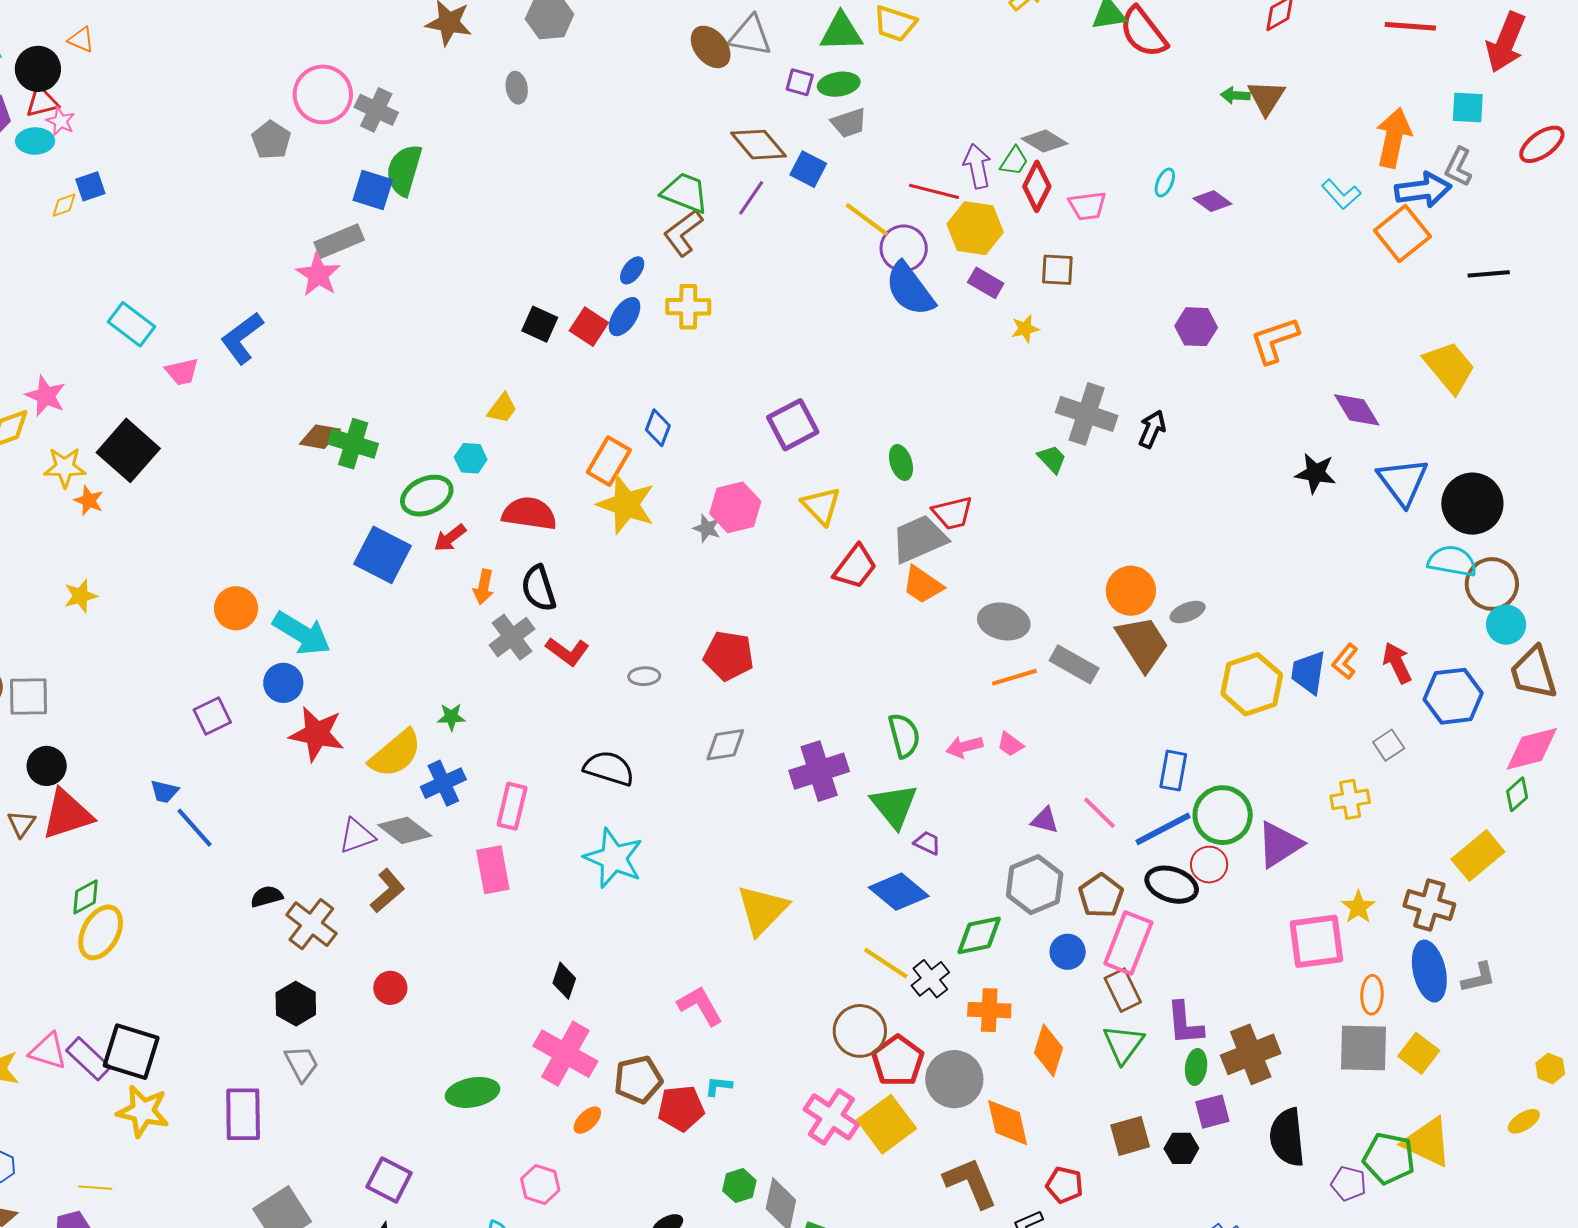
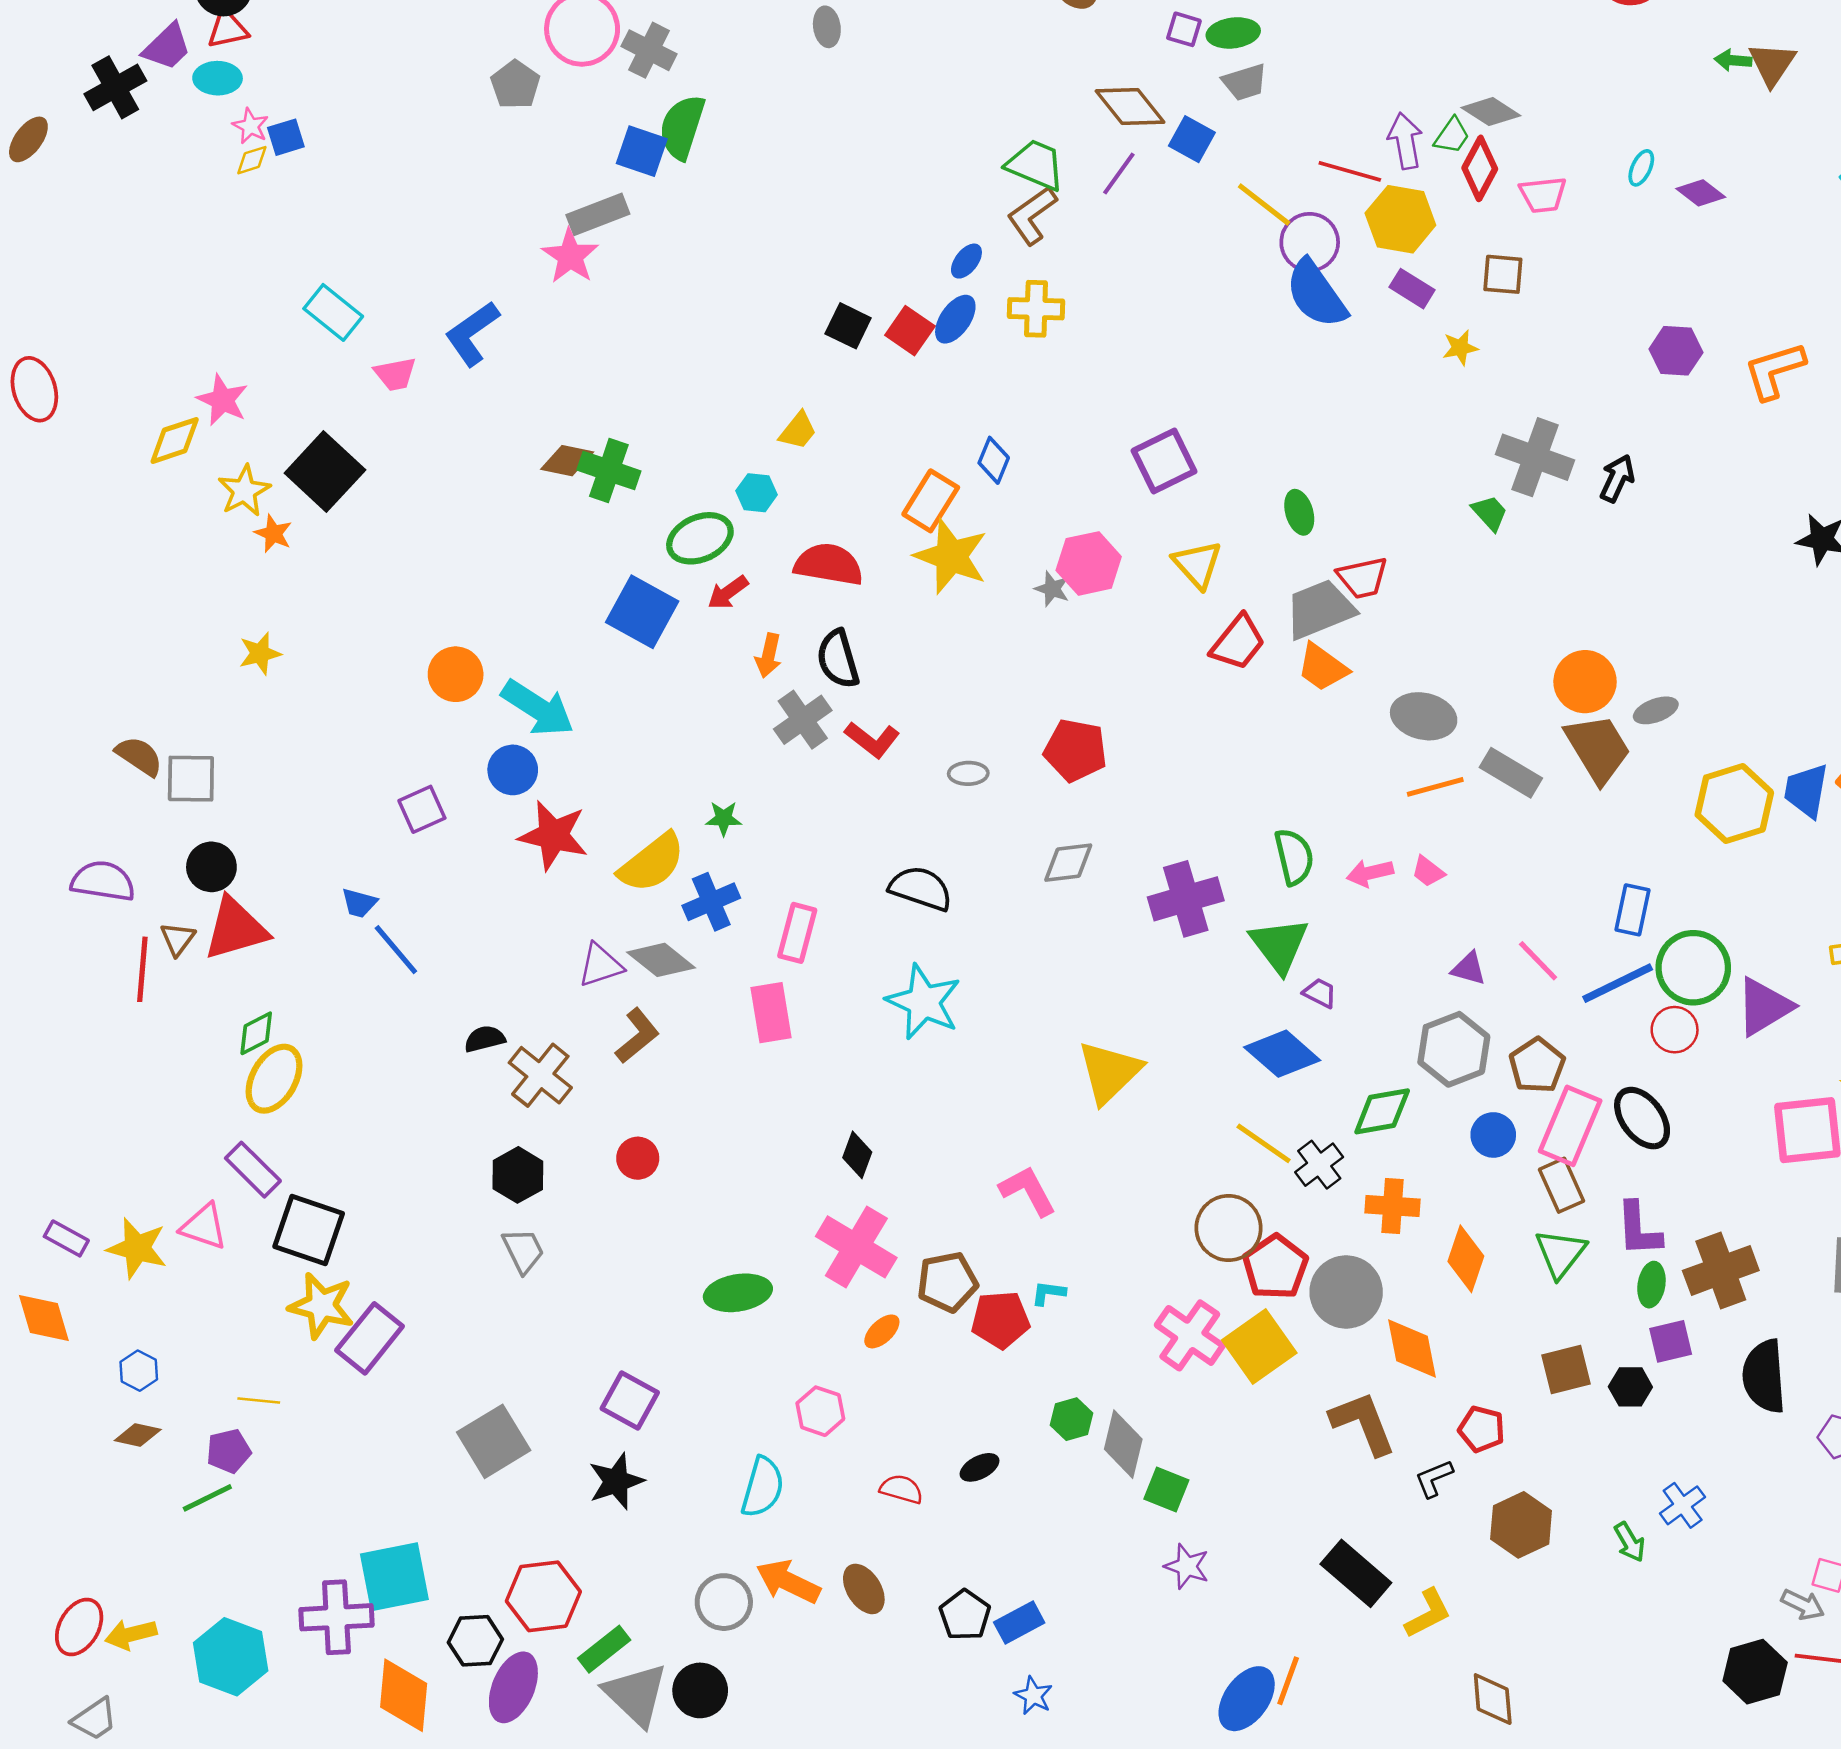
pink star: (61, 121) -> (251, 126), moved
yellow star: (65, 467) -> (244, 491), turned -30
black ellipse: (1172, 885) -> (1642, 1118), moved, turned 33
purple rectangle: (88, 1059) -> (253, 1170), moved
purple rectangle: (243, 1114) -> (370, 1338), moved, turned 38

